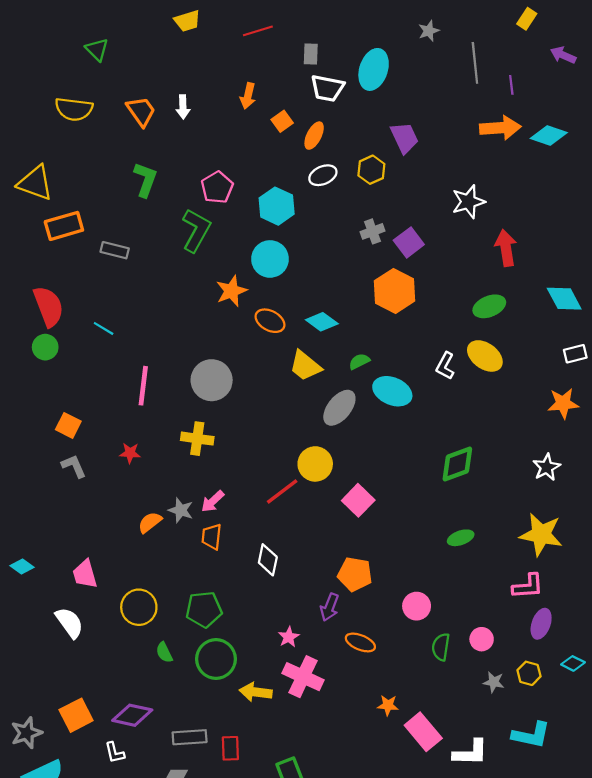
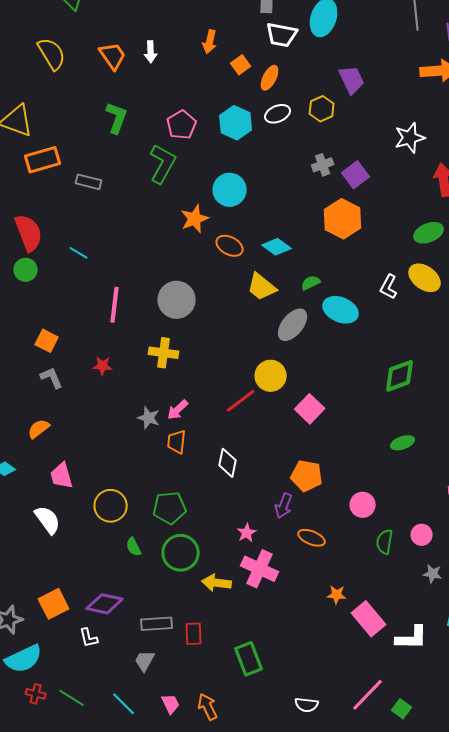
yellow semicircle: (74, 109) -> (52, 54), turned -128
cyan hexagon: (277, 206) -> (236, 123), moved
orange semicircle: (150, 522) -> (39, 429), moved

